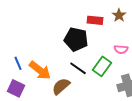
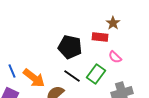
red rectangle: (95, 20) -> (100, 37), moved
pink semicircle: (121, 49) -> (115, 57), turned 40

